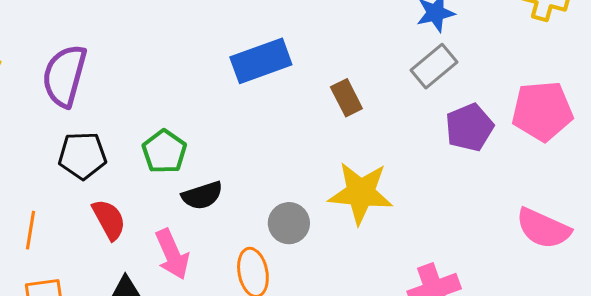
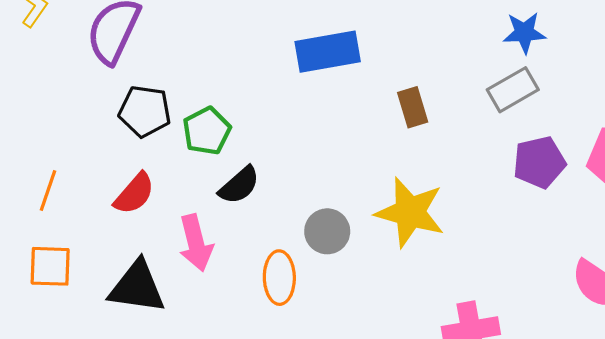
black pentagon: (82, 156) -> (145, 111), moved
black semicircle: (202, 195) -> (239, 185), turned -33
red semicircle: (109, 219) -> (134, 194), turned 60

